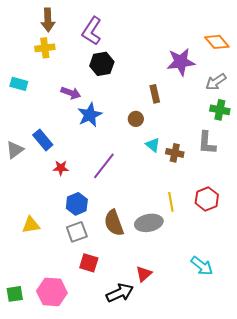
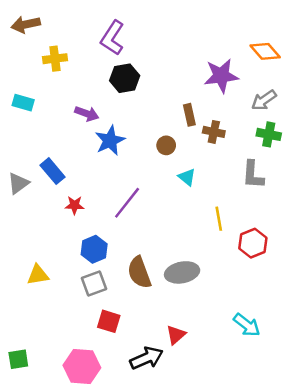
brown arrow: (48, 20) -> (26, 24), moved, turned 80
brown cross: (175, 153) -> (214, 132), moved
yellow line: (171, 202) -> (219, 219), moved
pink hexagon: (52, 292) -> (82, 367), moved

